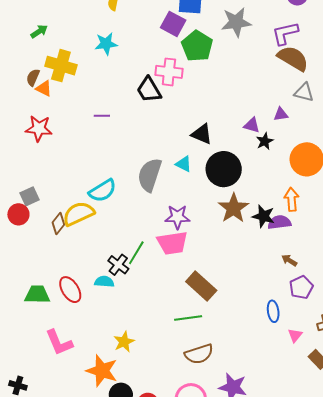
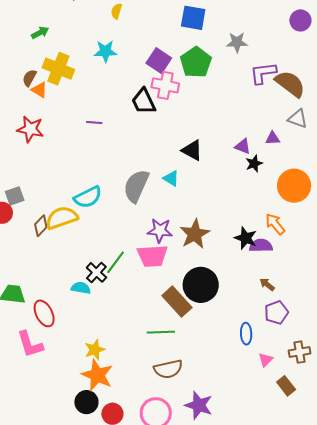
gray star: (236, 22) -> (237, 42), size x0.7
purple square: (173, 24) -> (159, 61), moved
purple L-shape: (285, 33) -> (263, 73), moved
black circle: (224, 169) -> (201, 285), moved
orange arrow: (292, 199) -> (275, 224), turned -40
brown star: (233, 208) -> (195, 234), moved
red ellipse: (70, 290) -> (44, 313), moved
orange star: (102, 371) -> (97, 375), moved

